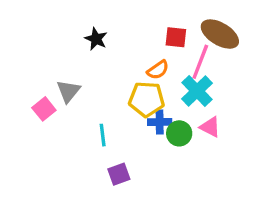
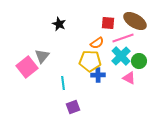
pink line: (200, 62) -> (123, 38), turned 50
pink square: (44, 109) -> (27, 67), size x1.5
green circle: (179, 133) -> (139, 61), moved

